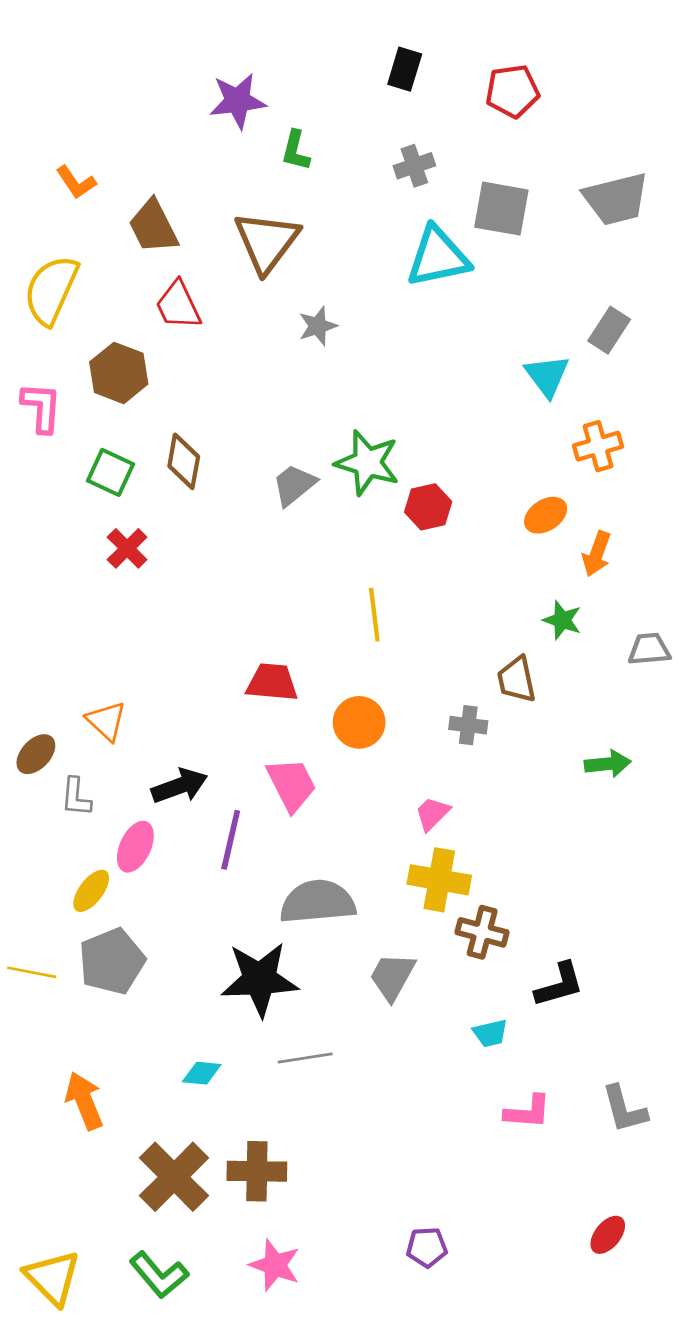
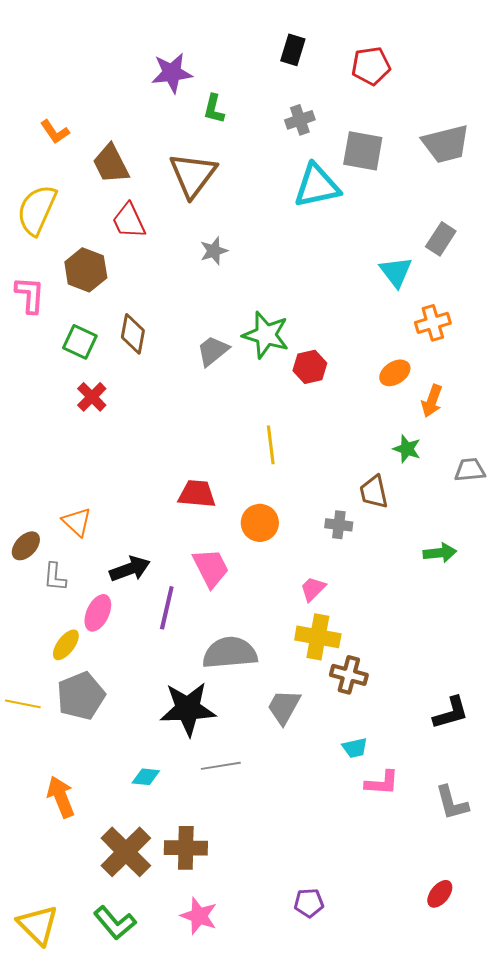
gray star: (318, 326) -> (214, 251), moved
black L-shape: (559, 985) -> (451, 713), moved
pink L-shape: (528, 1112) -> (382, 783), moved

